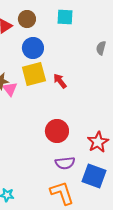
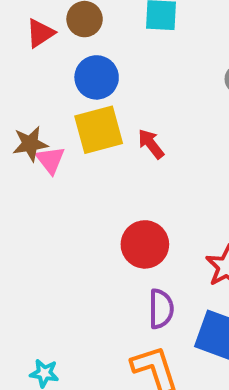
purple semicircle: (65, 163) -> (161, 309), turned -84

